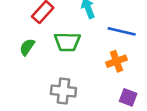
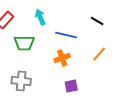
purple square: (128, 97) -> (71, 86), turned -32

